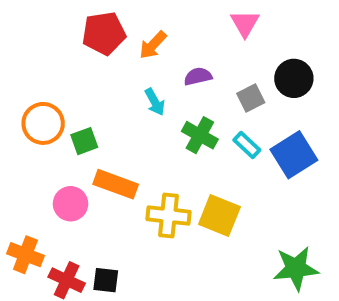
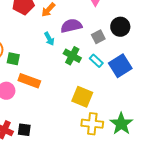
purple semicircle: (198, 76) -> (71, 26), size x1.5
green square: (84, 141) -> (13, 59), turned 32
yellow cross: (168, 215) -> (92, 124), moved
green star: (296, 268) -> (121, 124), turned -30

